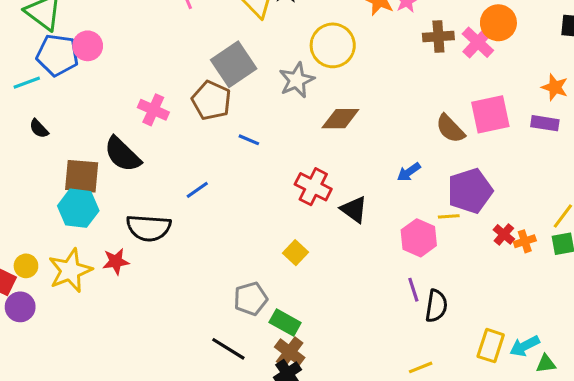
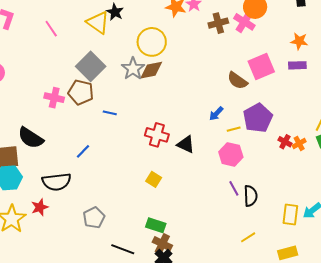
pink cross: (153, 110) -> (54, 98), moved
brown diamond: (340, 119) -> (151, 70), moved
yellow line: (449, 216) -> (234, 129), moved
gray pentagon: (251, 299) -> (94, 218), moved

